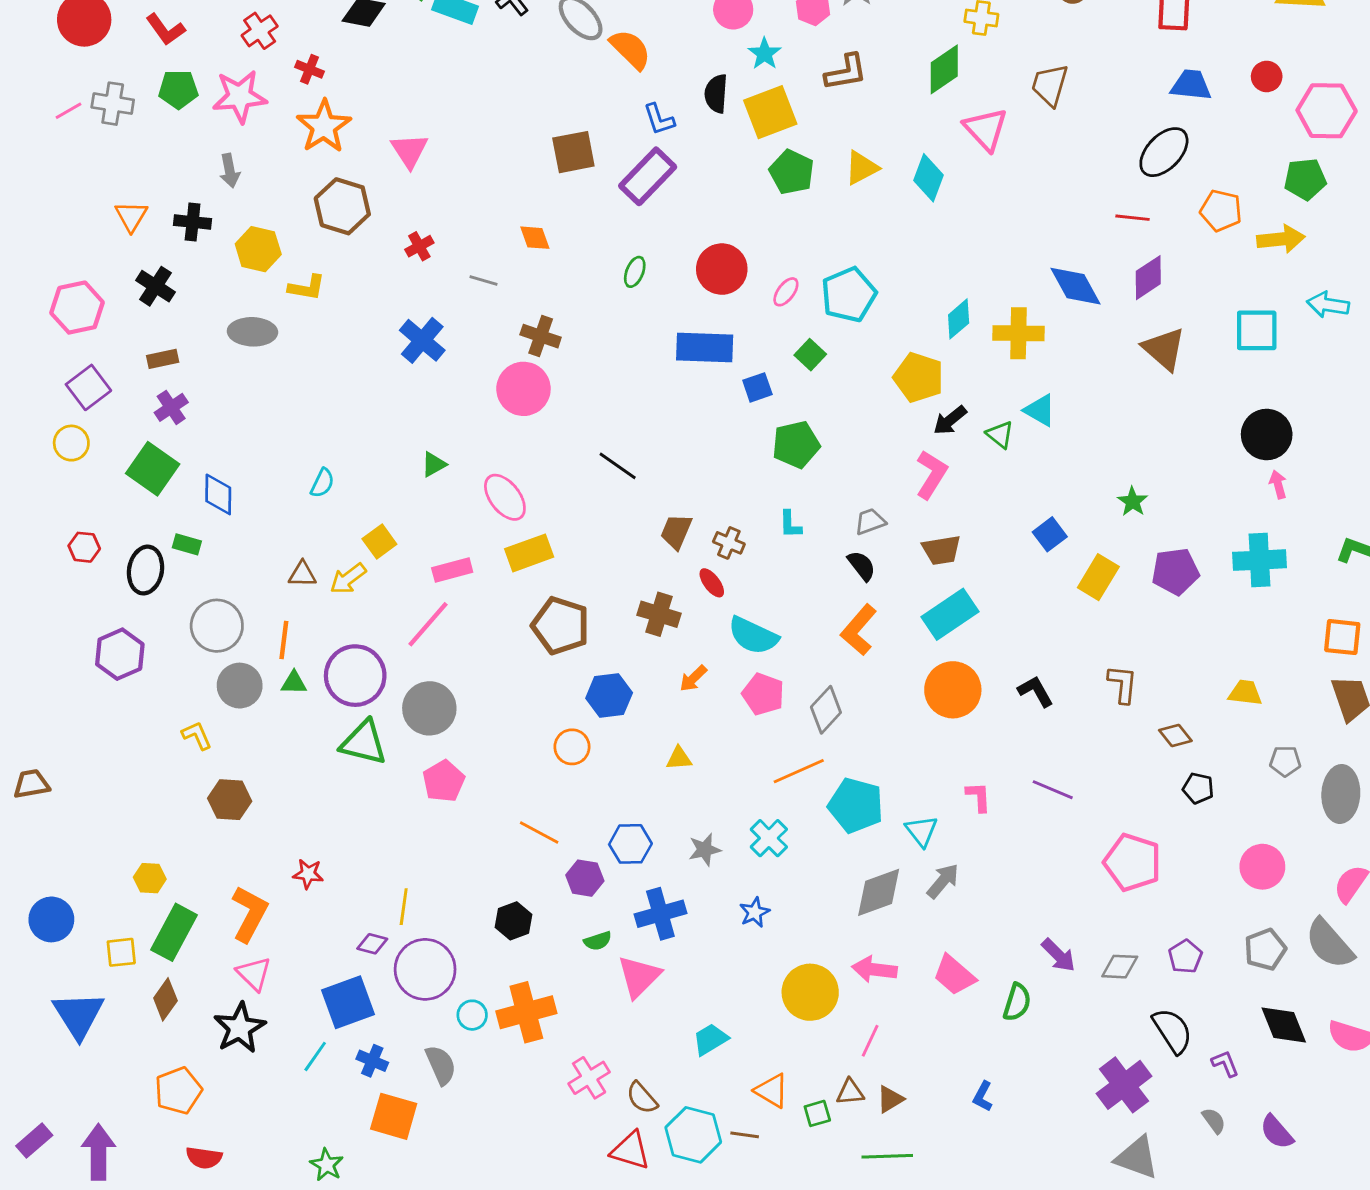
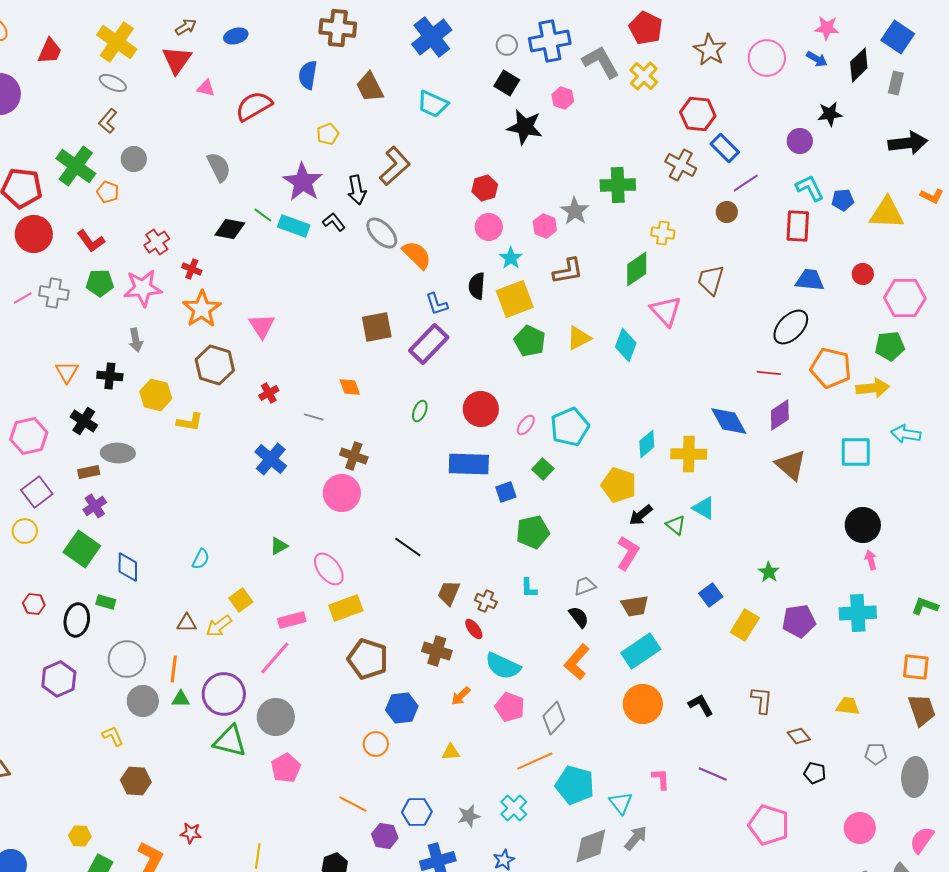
orange pentagon: (1221, 211) -> (831, 368), size x1.4
gray ellipse: (252, 332) -> (118, 453), moved

